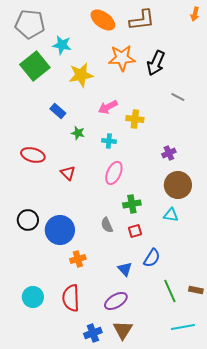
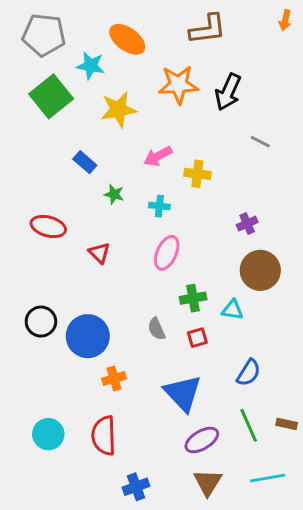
orange ellipse: (103, 20) -> (127, 39), moved
cyan triangle: (171, 215) -> (233, 310), moved
blue semicircle: (152, 258) -> (249, 373), moved
blue triangle: (125, 269) -> (183, 393), size x1.8
purple ellipse: (116, 301) -> (202, 440), moved
brown triangle: (123, 330) -> (208, 482), moved

